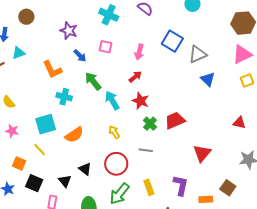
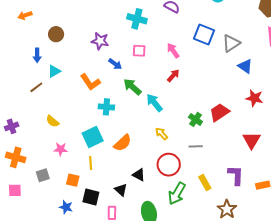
pink arrow: (139, 52) -> (173, 51), turned 140
red star: (140, 101) -> (254, 98), moved
yellow line: (40, 149) -> (91, 163), turned 48

